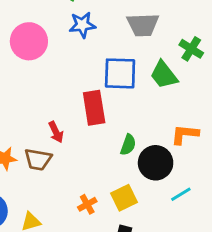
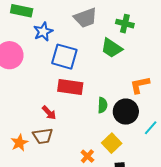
blue square: (120, 73) -> (64, 57), moved, turned 32
red rectangle: (94, 108) -> (70, 87), turned -55

